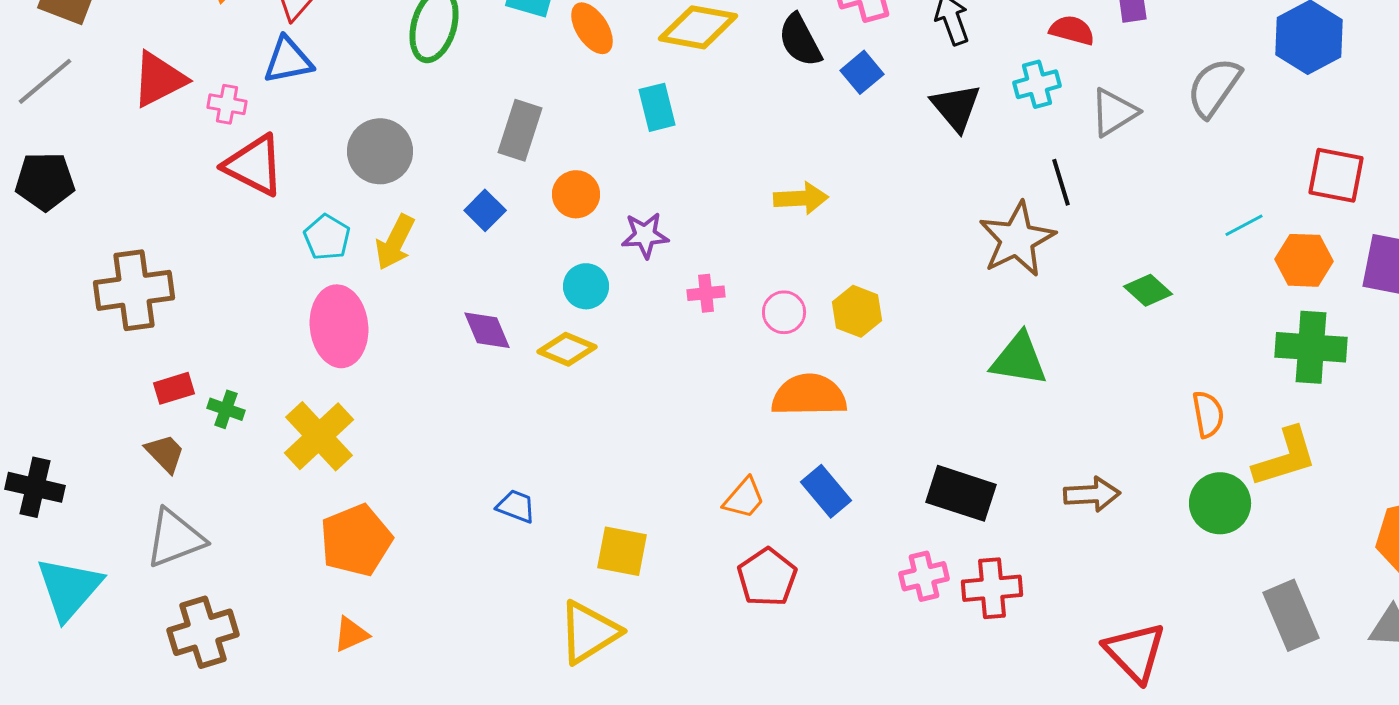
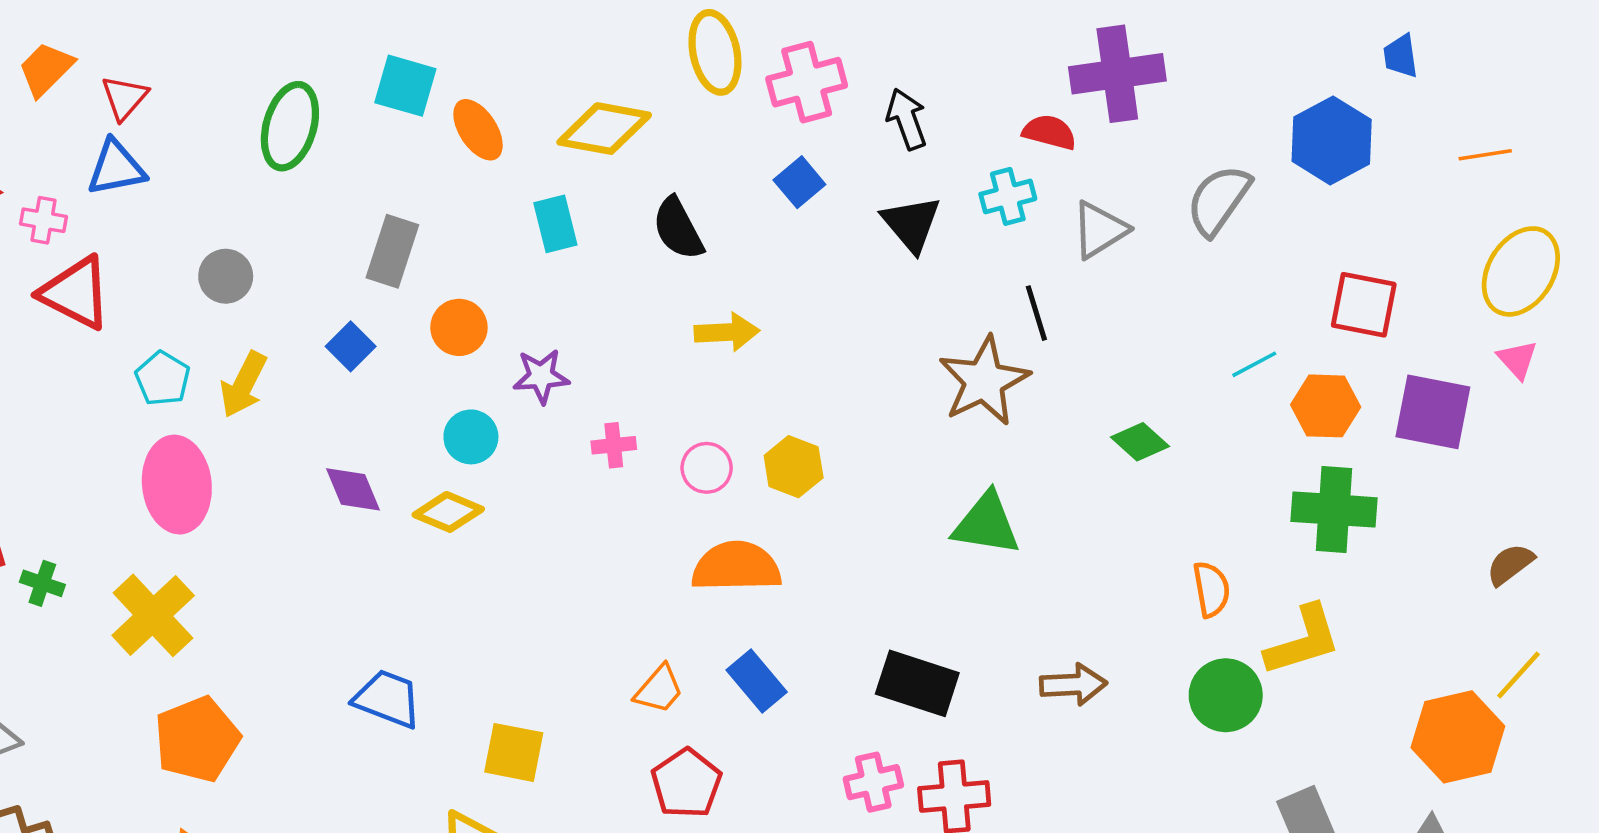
black semicircle: (800, 40) -> (678, 229), moved
gray circle: (380, 151) -> (226, 276), size x0.7
blue trapezoid: (516, 506) -> (388, 699), size x1.5

